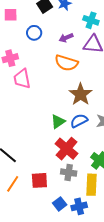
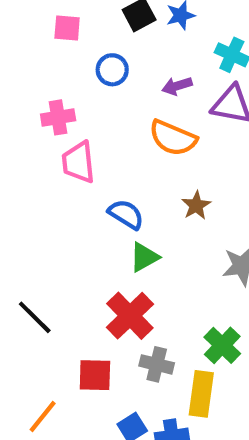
brown star: (81, 94) -> (196, 205), size x0.6
blue semicircle: (79, 121) -> (126, 214), moved, turned 54
red cross: (67, 149) -> (130, 316), moved
orange line: (13, 184) -> (43, 417), moved

